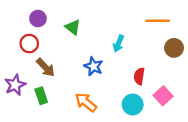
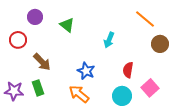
orange line: (158, 21) -> (145, 19), turned 40
red circle: (29, 44) -> (18, 40), moved
blue star: (93, 66) -> (86, 71), moved
purple star: (15, 85) -> (14, 91), moved, turned 30

